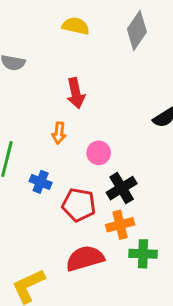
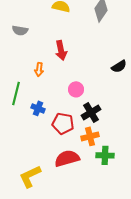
orange arrow: (59, 133) -> (39, 69), moved

